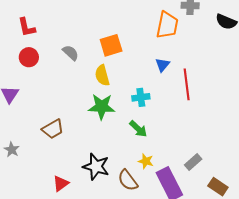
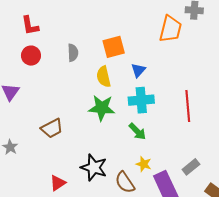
gray semicircle: (71, 53) -> (73, 53), turned 42
blue triangle: (162, 65) -> (138, 70), moved
red line: (187, 84) -> (188, 106), moved
cyan cross: (141, 97) -> (141, 100), size x1.4

